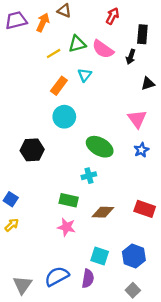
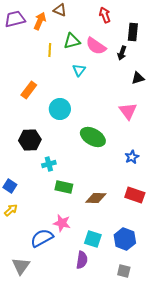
red arrow: (112, 16) -> (105, 15), turned -49
yellow line: (54, 54) -> (50, 50), turned -56
orange rectangle: (59, 86) -> (29, 90), moved
blue star: (141, 150) -> (132, 157), moved
cyan cross: (89, 176) -> (49, 164), moved
pink star: (66, 227) -> (62, 223), moved
blue semicircle: (57, 276) -> (42, 238), moved
gray square: (133, 290) -> (124, 271), turned -32

